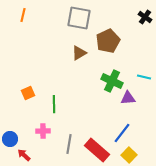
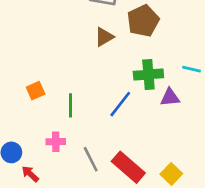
green cross: (112, 81) -> (148, 74), turned -30
blue line: (122, 133) -> (120, 104), moved
gray line: (69, 144) -> (91, 159), turned -36

